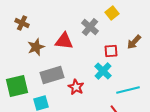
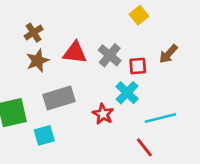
brown cross: (22, 23) -> (34, 33), moved, turned 32
gray cross: (90, 27) -> (110, 55), moved
red star: (76, 87) -> (103, 114), moved

